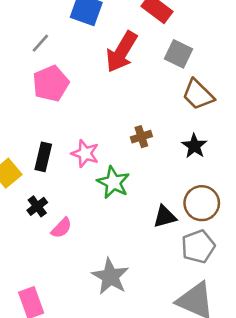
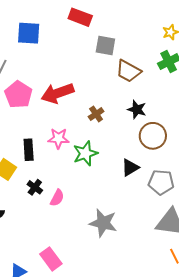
red arrow: (122, 52) -> (57, 93), moved, turned 56
green star: (113, 182) -> (85, 153), turned -30
brown circle: (202, 203) -> (153, 136), moved
gray pentagon: (198, 247) -> (161, 182), turned -30

